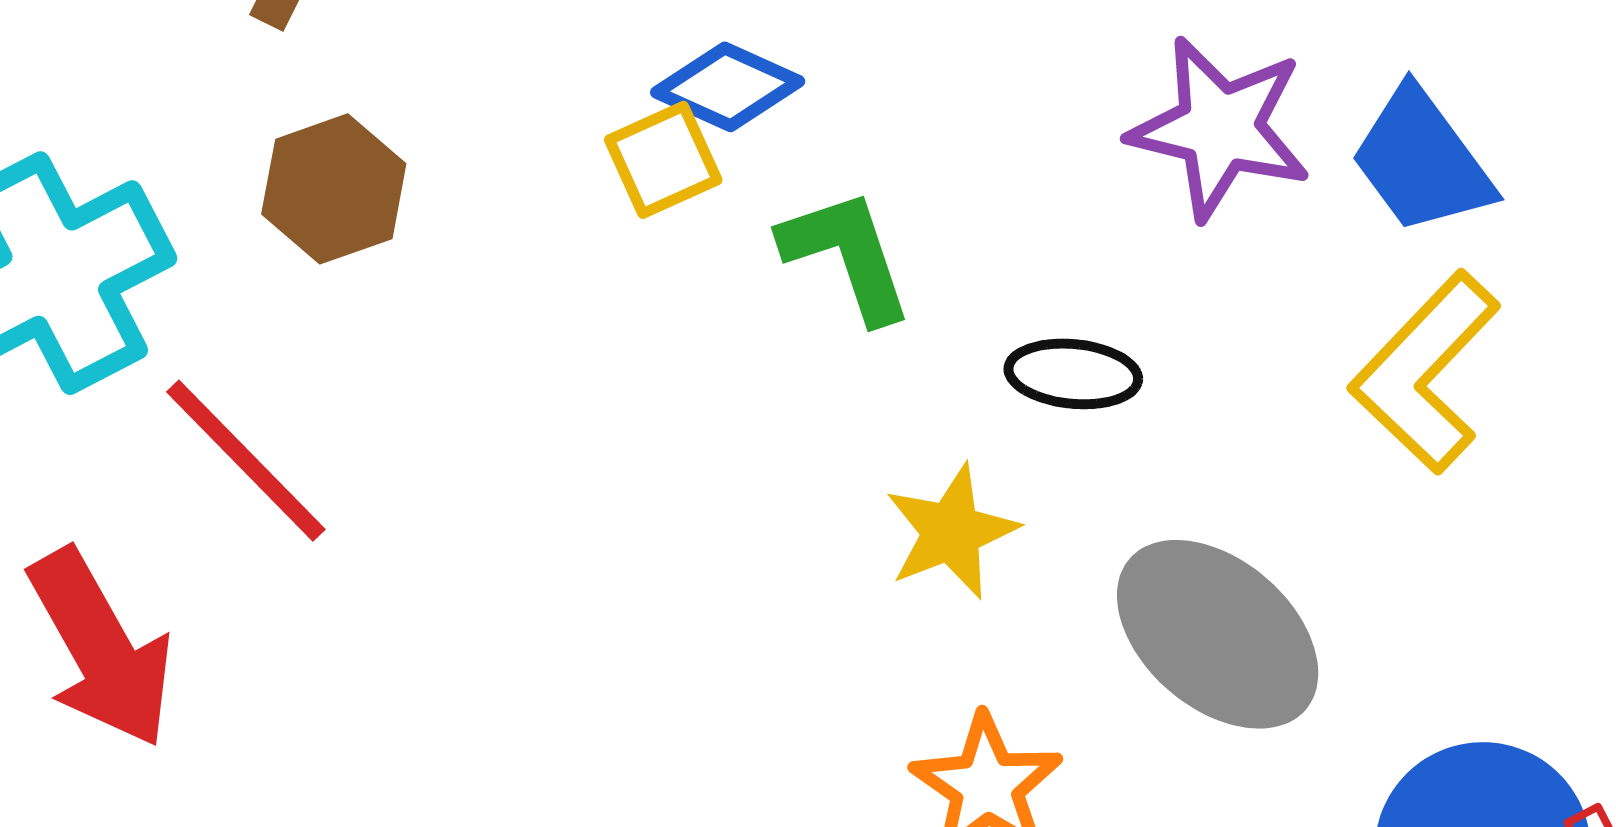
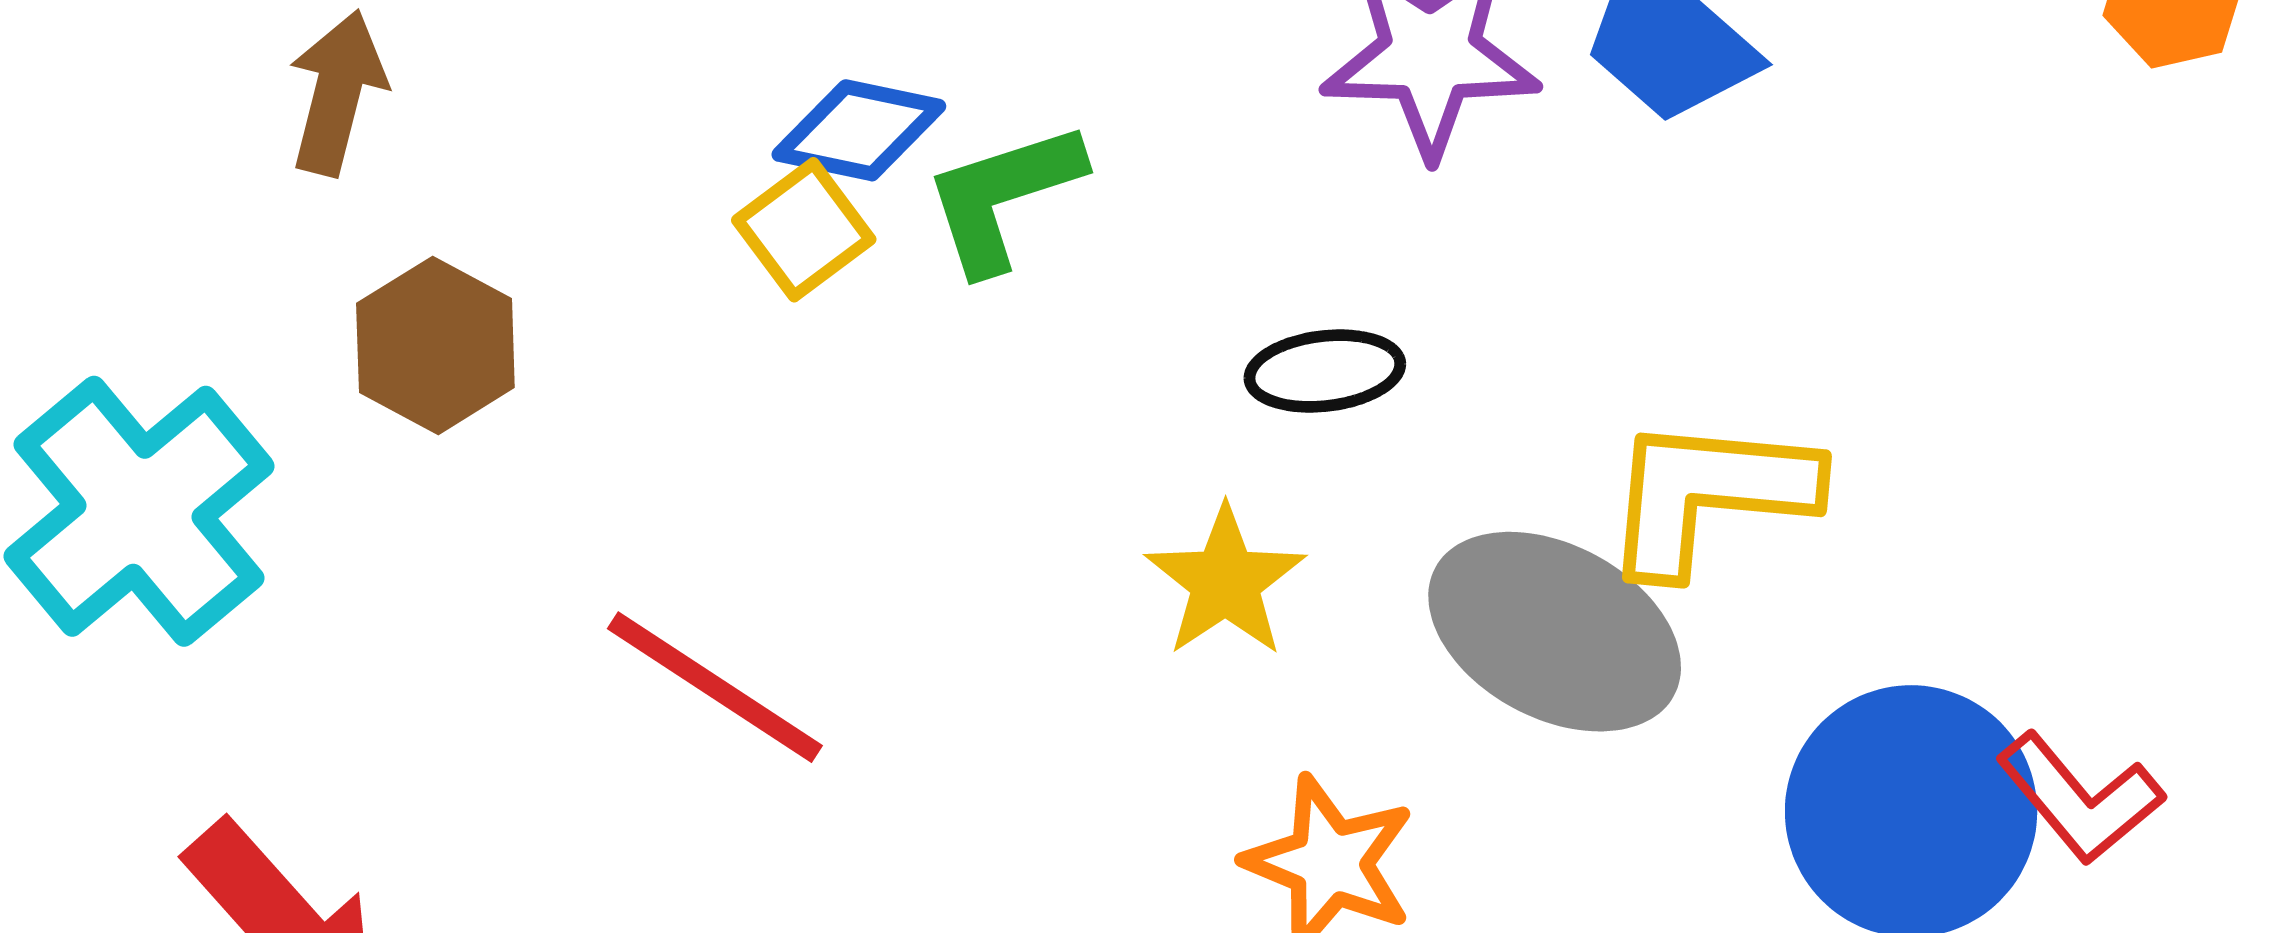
green L-shape: (847, 255) -> (1003, 197), moved, turned -77
yellow L-shape: (1425, 372) -> (1709, 495), moved, turned 64
red line: (246, 461) -> (715, 687), moved

